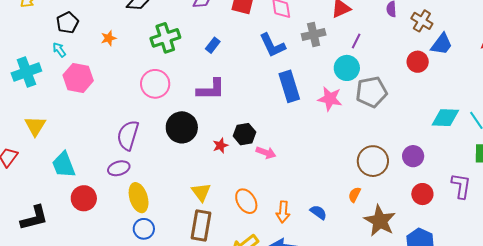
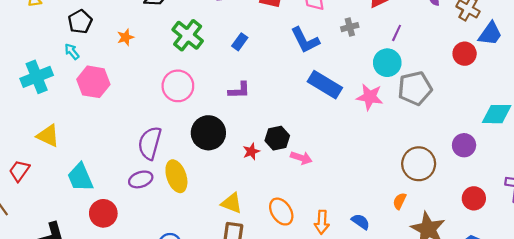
gray cross: (314, 34) -> (350, 27), size x0.7
green cross: (165, 38) -> (188, 35), turned -32
blue rectangle: (289, 86) -> (325, 85), turned -40
purple L-shape: (211, 89) -> (239, 90), size x0.7
yellow triangle: (35, 126) -> (48, 136), turned -35
purple circle: (413, 156) -> (464, 145), moved
yellow triangle: (201, 192) -> (232, 203), turned -30
yellow ellipse: (139, 198) -> (176, 176), moved

